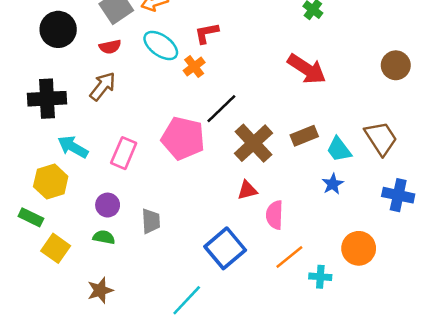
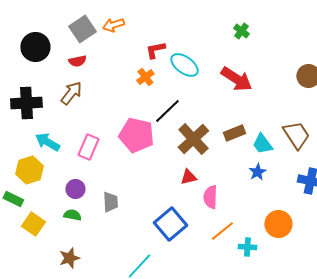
cyan ellipse: (161, 45) -> (184, 65), moved

